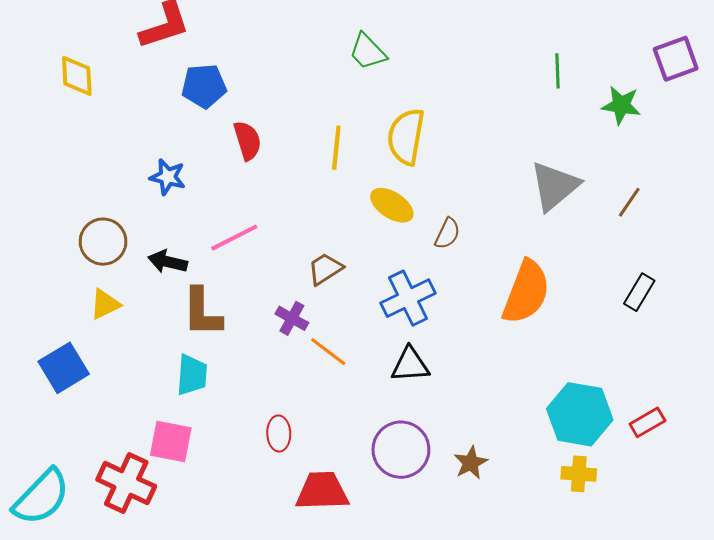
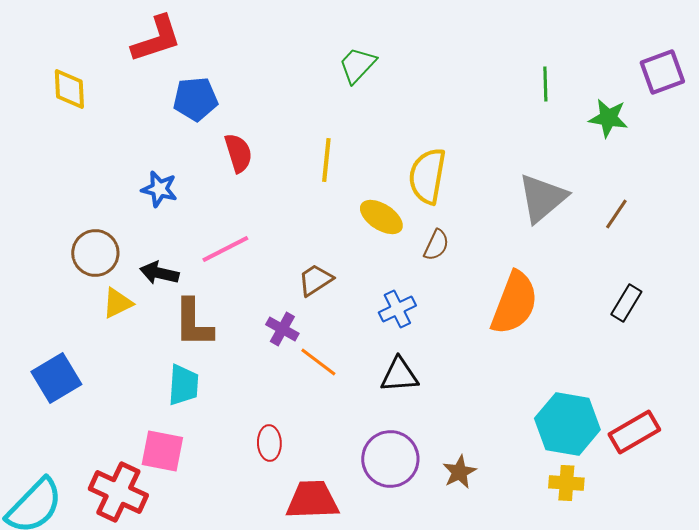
green trapezoid: (368, 52) -> (357, 65), turned 87
yellow semicircle: (406, 137) -> (427, 176), moved
blue cross: (408, 298) -> (397, 309), size x0.7
yellow triangle: (105, 304) -> (117, 303), moved
red rectangle: (647, 422) -> (634, 432), size x1.4

